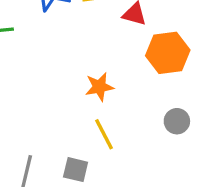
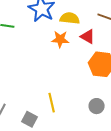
orange star: (99, 87) -> (60, 39), moved

